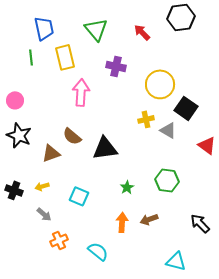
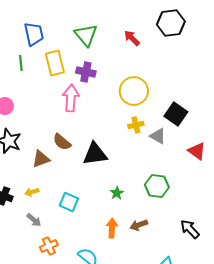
purple cross: (116, 66) -> (86, 72), moved
yellow circle: (160, 84) -> (134, 91), moved

